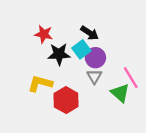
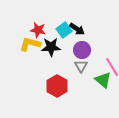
cyan square: (81, 49) -> (64, 30), moved
yellow L-shape: (40, 84) -> (30, 44), moved

